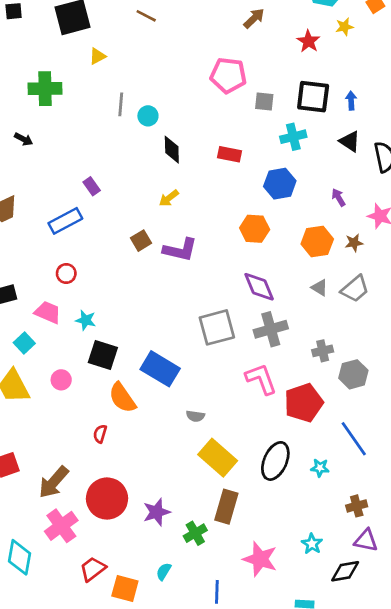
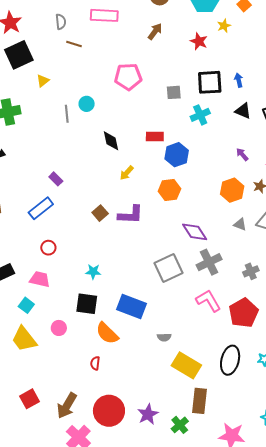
pink pentagon: (228, 75) -> (128, 77), moved
cyan circle: (148, 116) -> (87, 104), moved
blue hexagon: (280, 184) -> (177, 155), moved
yellow arrow: (169, 198) -> (127, 173), moved
orange hexagon: (255, 229) -> (169, 190), moved
cyan star: (86, 320) -> (93, 272), moved

